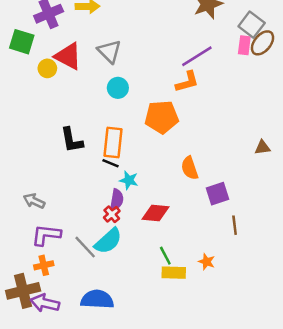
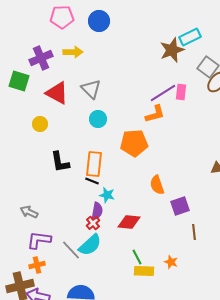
pink rectangle: (244, 45) -> (181, 92), moved
yellow circle: (47, 68) -> (40, 124), moved

